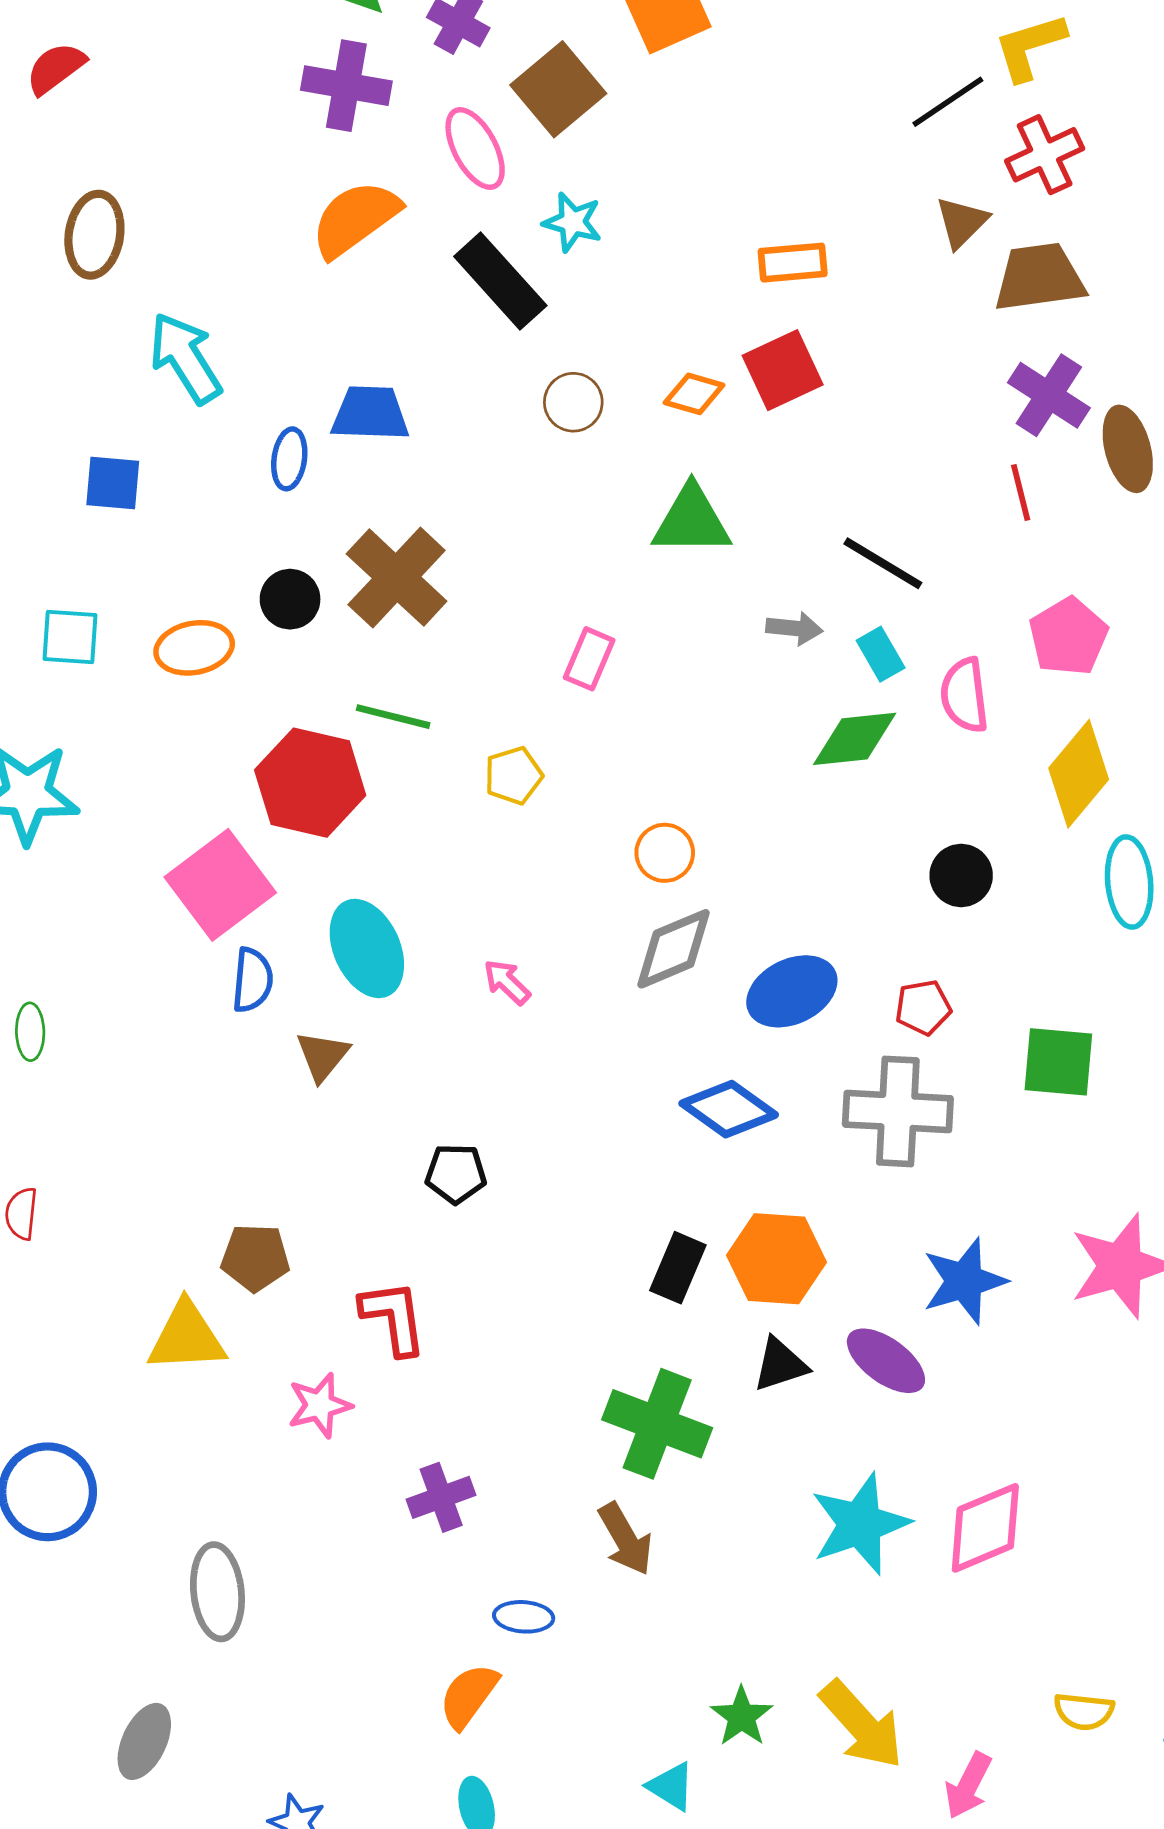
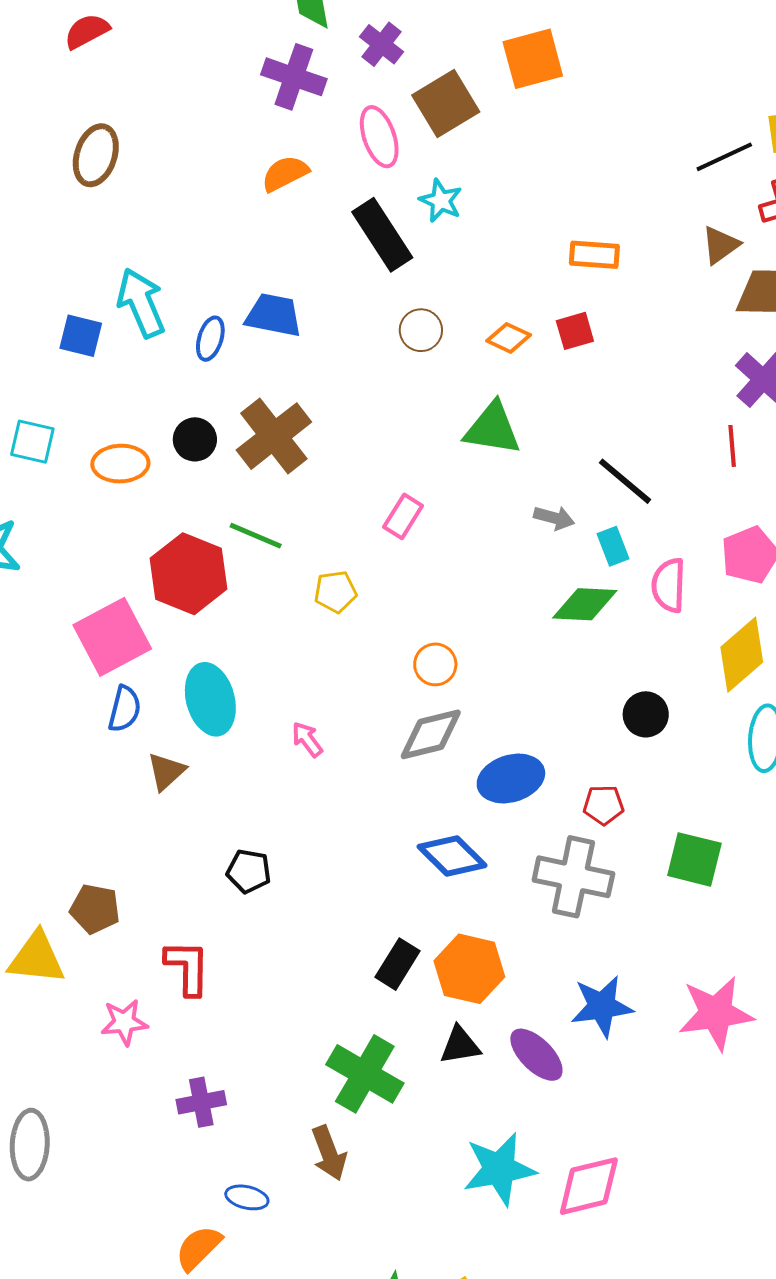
orange semicircle: (355, 219) -> (285, 173), size x0.7
cyan arrow: (185, 358) -> (141, 303), moved
red square: (783, 370) -> (575, 331), size x0.7

